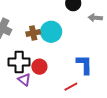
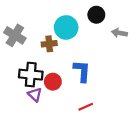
cyan circle: (51, 32) -> (66, 27), moved
blue L-shape: (84, 65) -> (82, 71), moved

